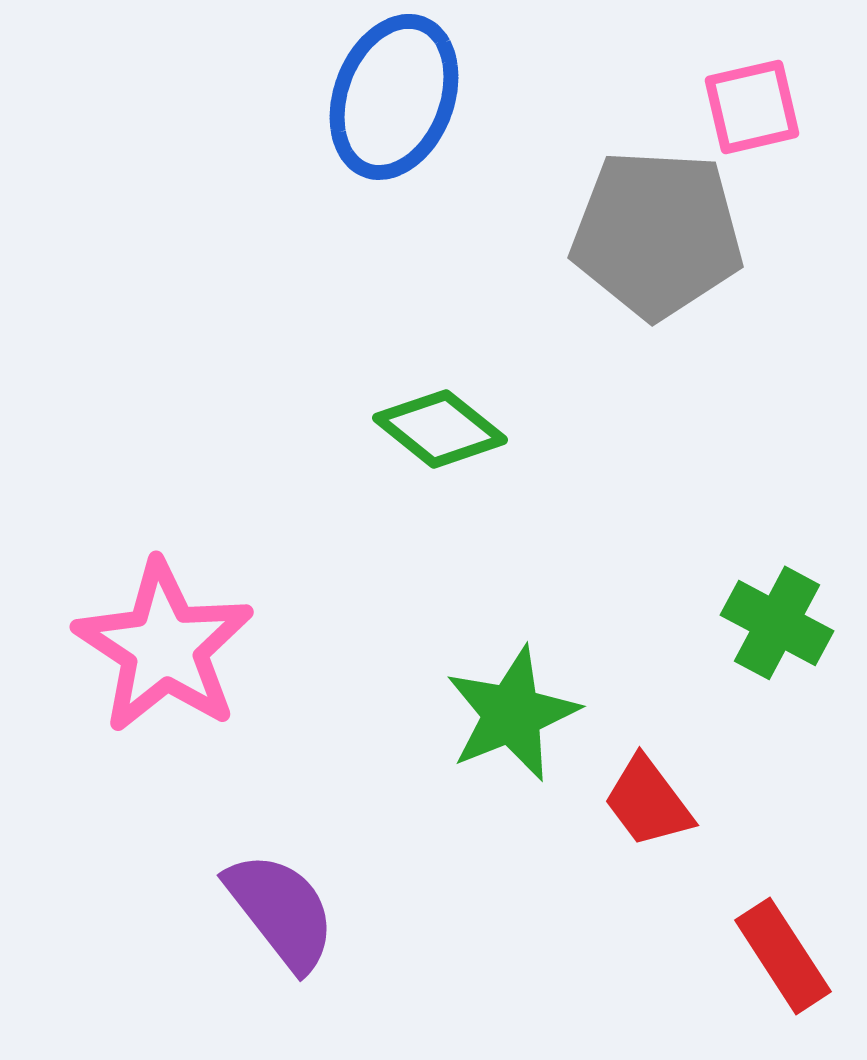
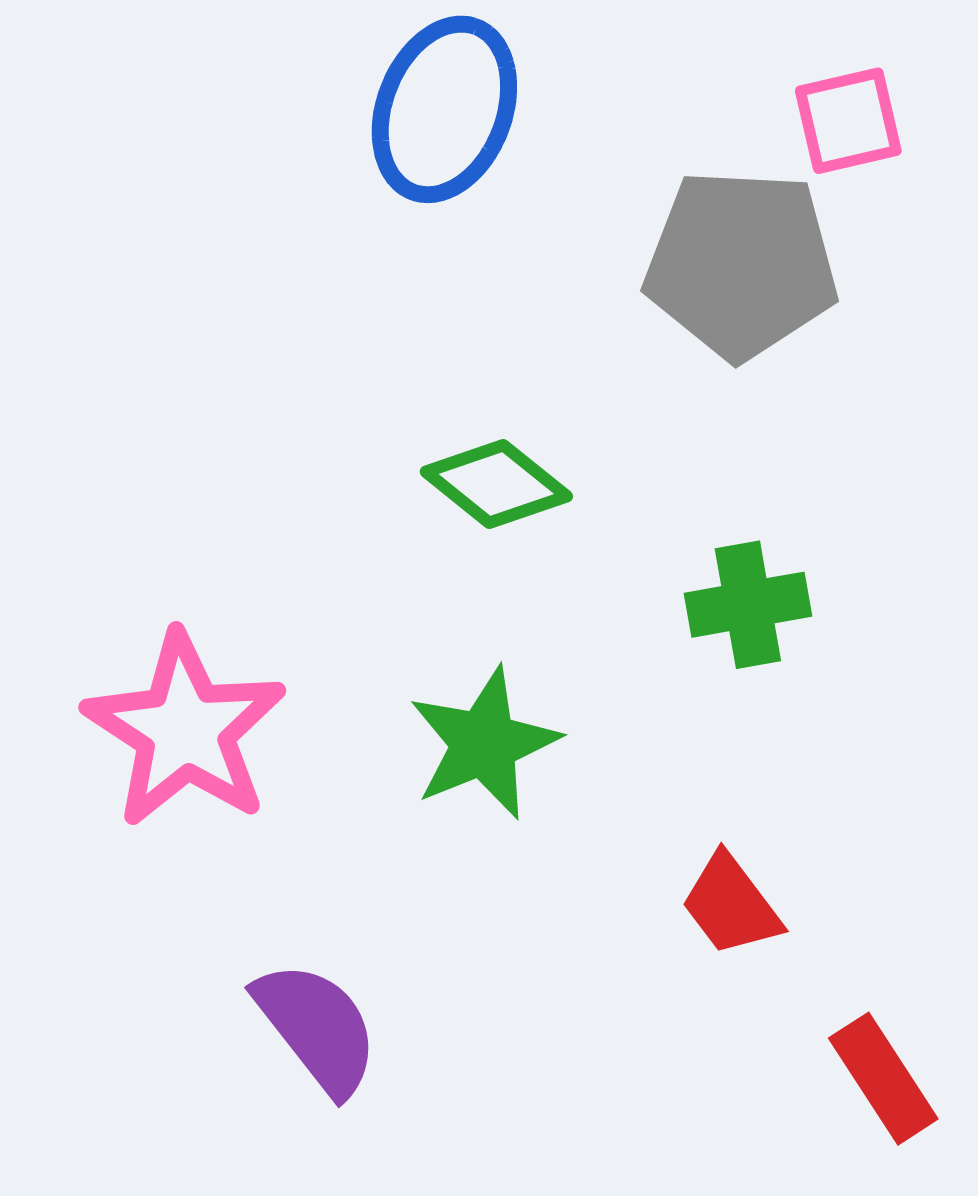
green cross: (777, 623) -> (748, 605), moved, turned -38
green star: (512, 714) -> (484, 743), moved

